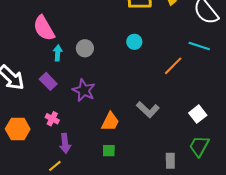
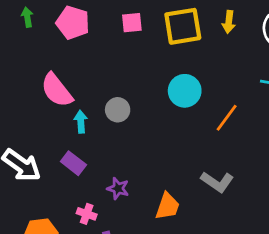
cyan circle: (134, 42) -> (185, 91), size x1.5
orange line: (173, 66) -> (227, 118), moved
purple star: (84, 90) -> (118, 188), moved, size x0.7

